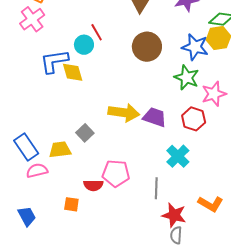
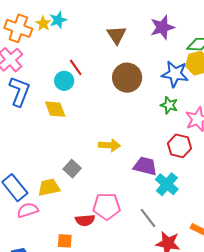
blue L-shape: (54, 61) -> (19, 91), moved, turned 124
green star: (187, 78) -> (169, 105), size x0.7
yellow arrow: (124, 113) -> (109, 145), size x0.7
purple trapezoid: (155, 117) -> (145, 166), moved
gray line: (156, 188) -> (148, 218), turned -35

